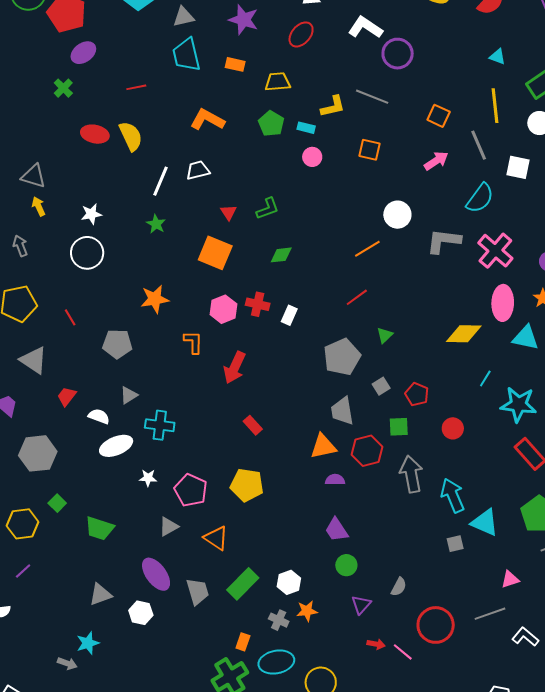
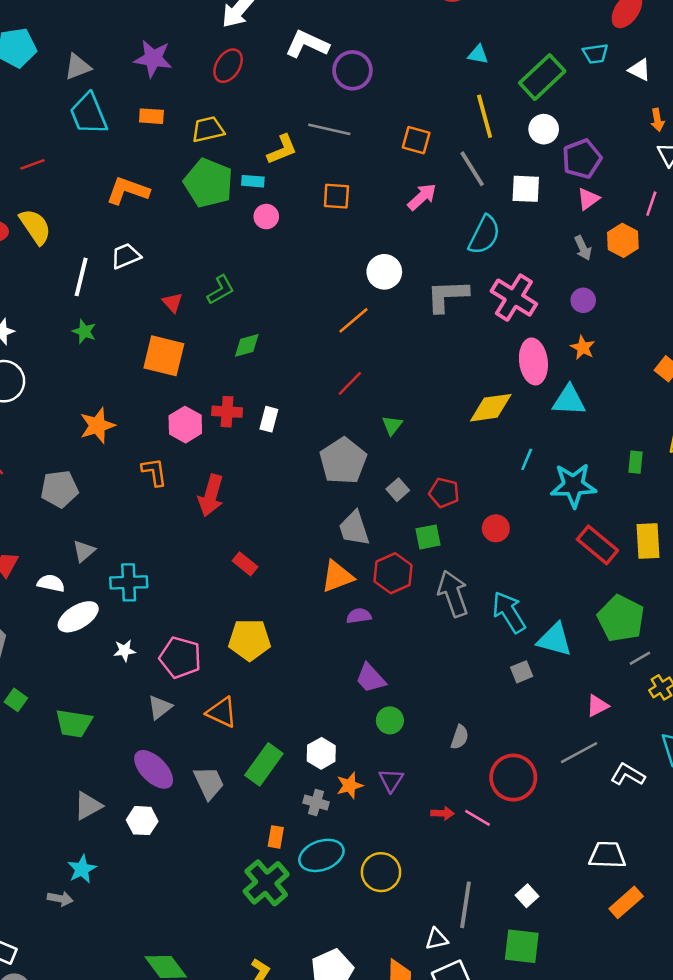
green pentagon: (271, 124) -> (208, 183), size x1.5
purple triangle: (361, 605) -> (391, 780), moved

